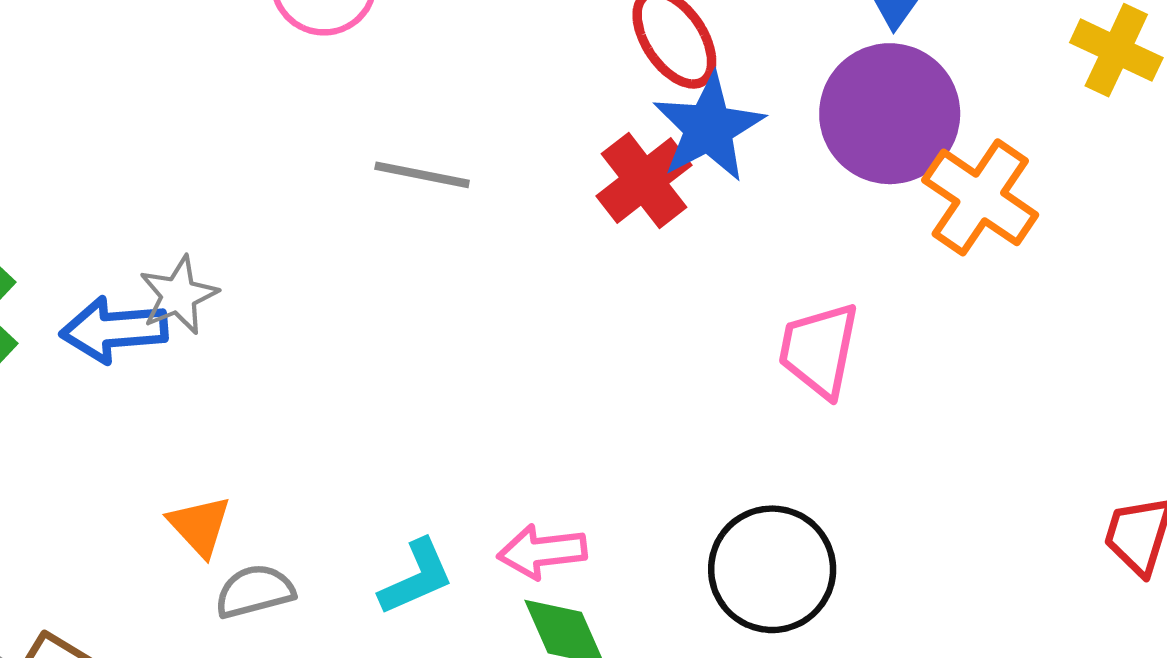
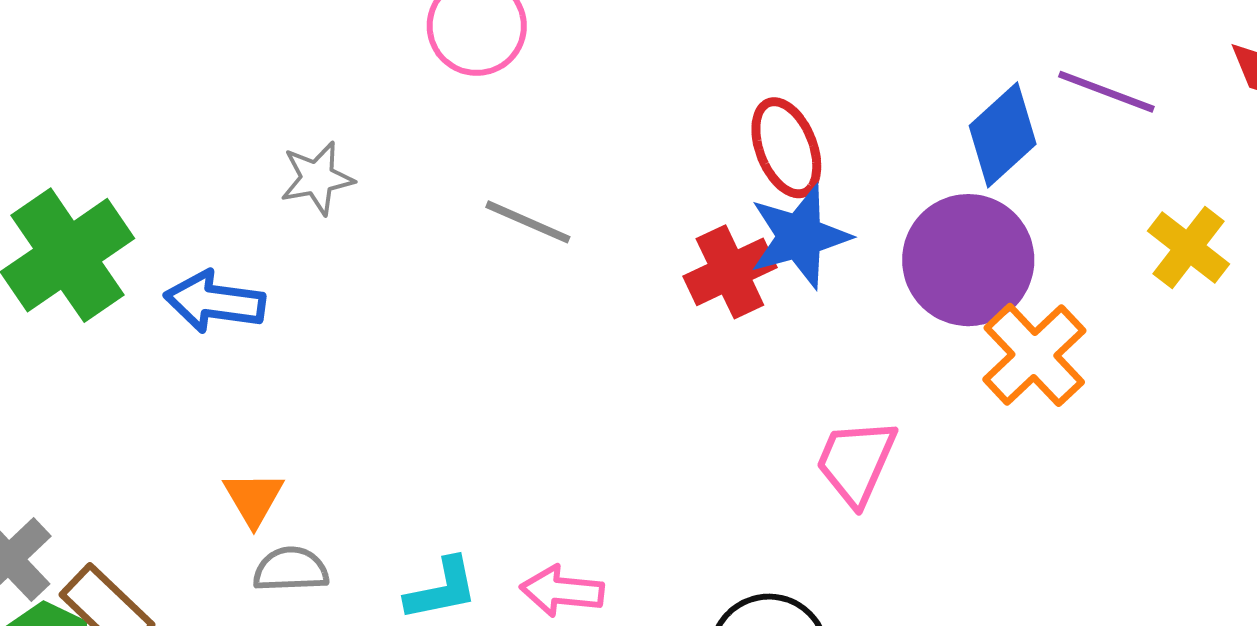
gray star: (179, 295) -> (317, 178), moved

